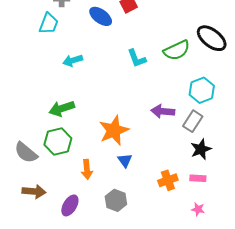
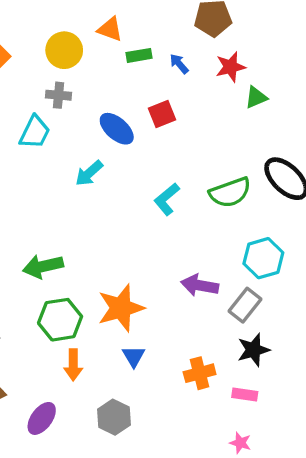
cyan L-shape: (137, 58) -> (167, 199), turned 65
cyan arrow: (73, 60) -> (89, 173), moved, turned -30
green hexagon: (58, 141) -> (60, 320), moved
orange cross: (168, 180) -> (200, 373), moved

